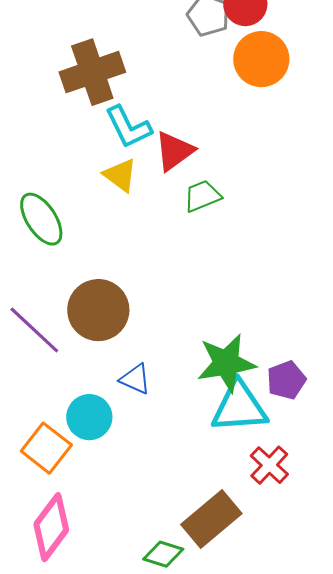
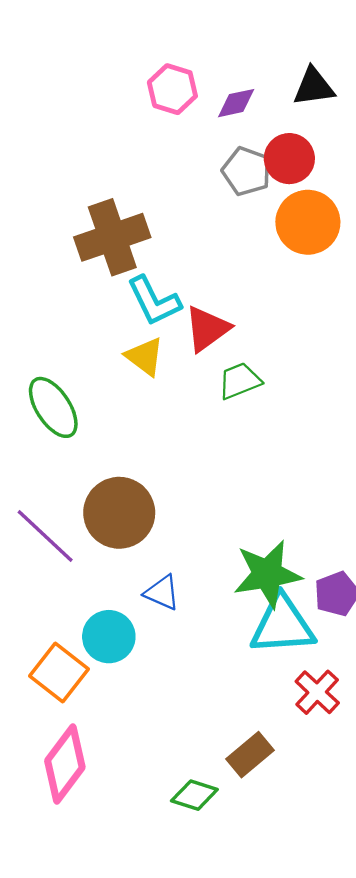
brown rectangle: (211, 519) -> (250, 755), size x0.7

